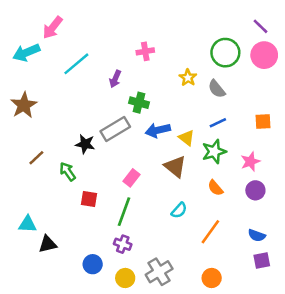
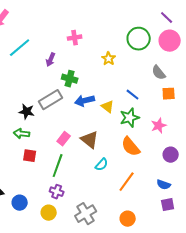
gray semicircle: (217, 89) -> (159, 73), moved
blue line: (218, 123) -> (133, 95), turned 64
brown triangle: (175, 167) -> (90, 140), moved
green arrow: (68, 172) -> (22, 134), moved, turned -49
orange semicircle: (215, 188) -> (131, 147), size x1.5
purple circle: (255, 190) -> (171, 155), moved
blue circle: (93, 264) -> (20, 203), moved
yellow circle: (125, 278) -> (49, 213), moved

